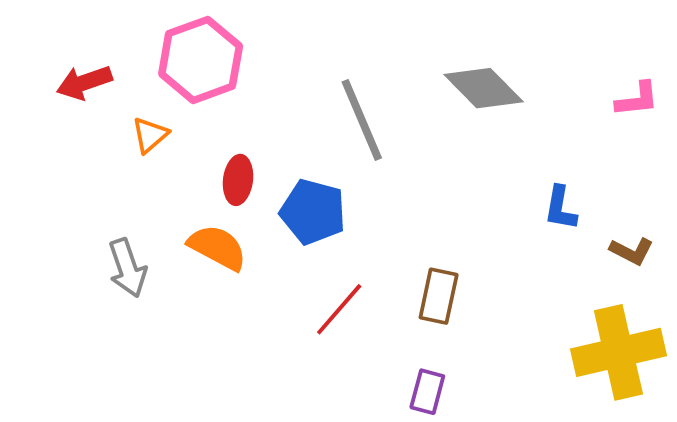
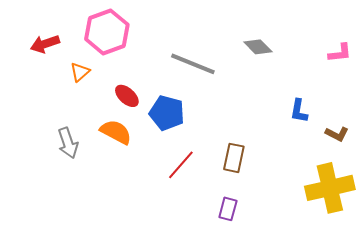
gray diamond: (484, 88) -> (258, 47), size x0.7
gray line: (362, 120) -> (193, 64), turned -45
red ellipse: (238, 180) -> (127, 96), turned -55

